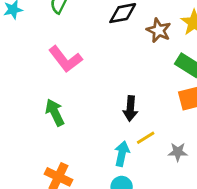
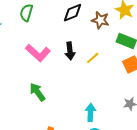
black arrow: (130, 108) -> (70, 51), moved
yellow line: (146, 138) -> (93, 58), moved

